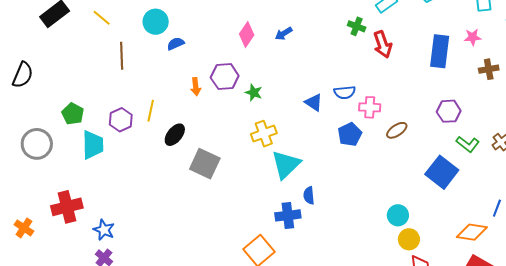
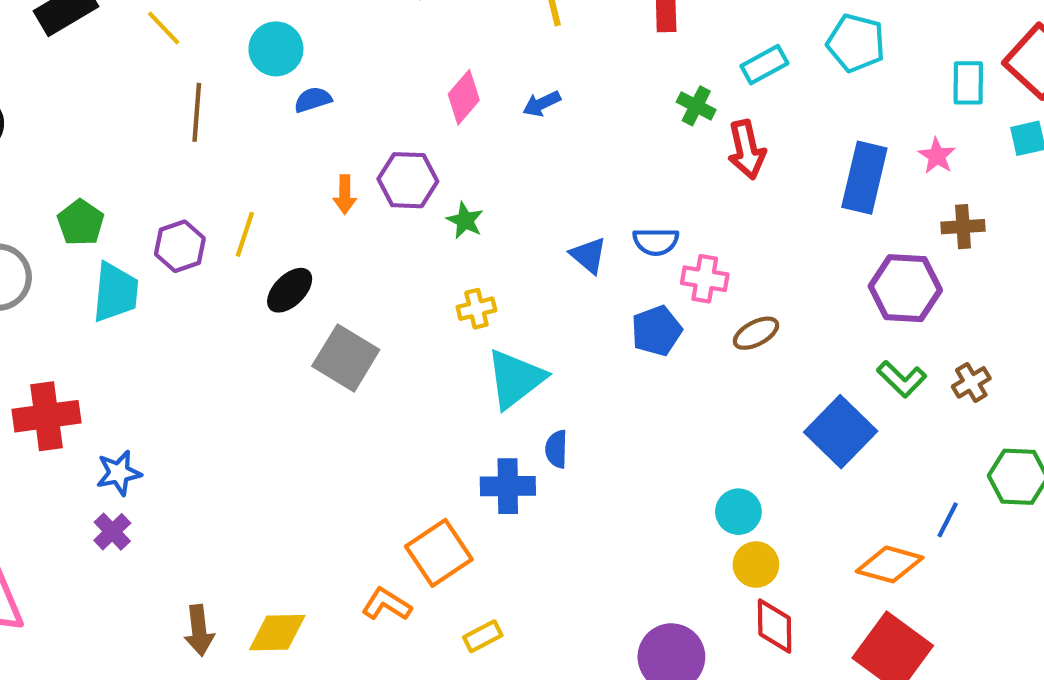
pink star: (473, 37) -> (937, 156), turned 30
purple hexagon: (449, 111) -> (905, 288), moved, size x1.4
yellow cross: (264, 134) -> (476, 309), size x0.7
blue star: (104, 230) -> (119, 473), turned 30

